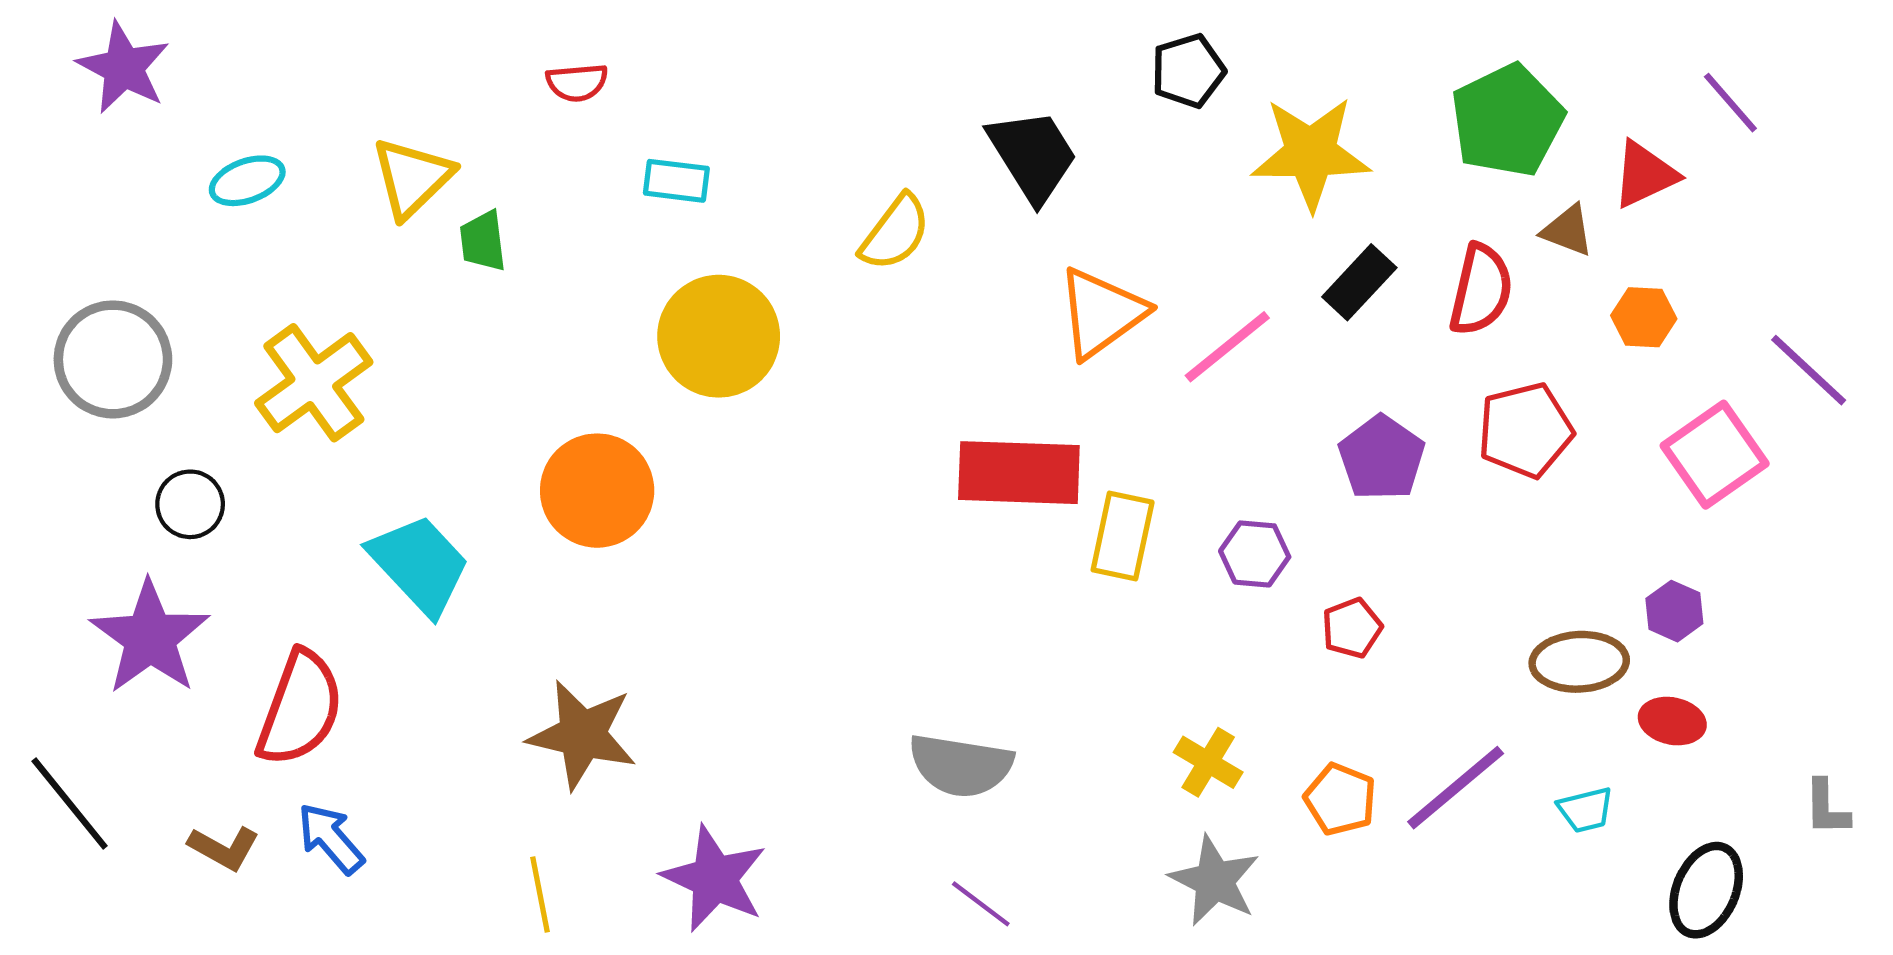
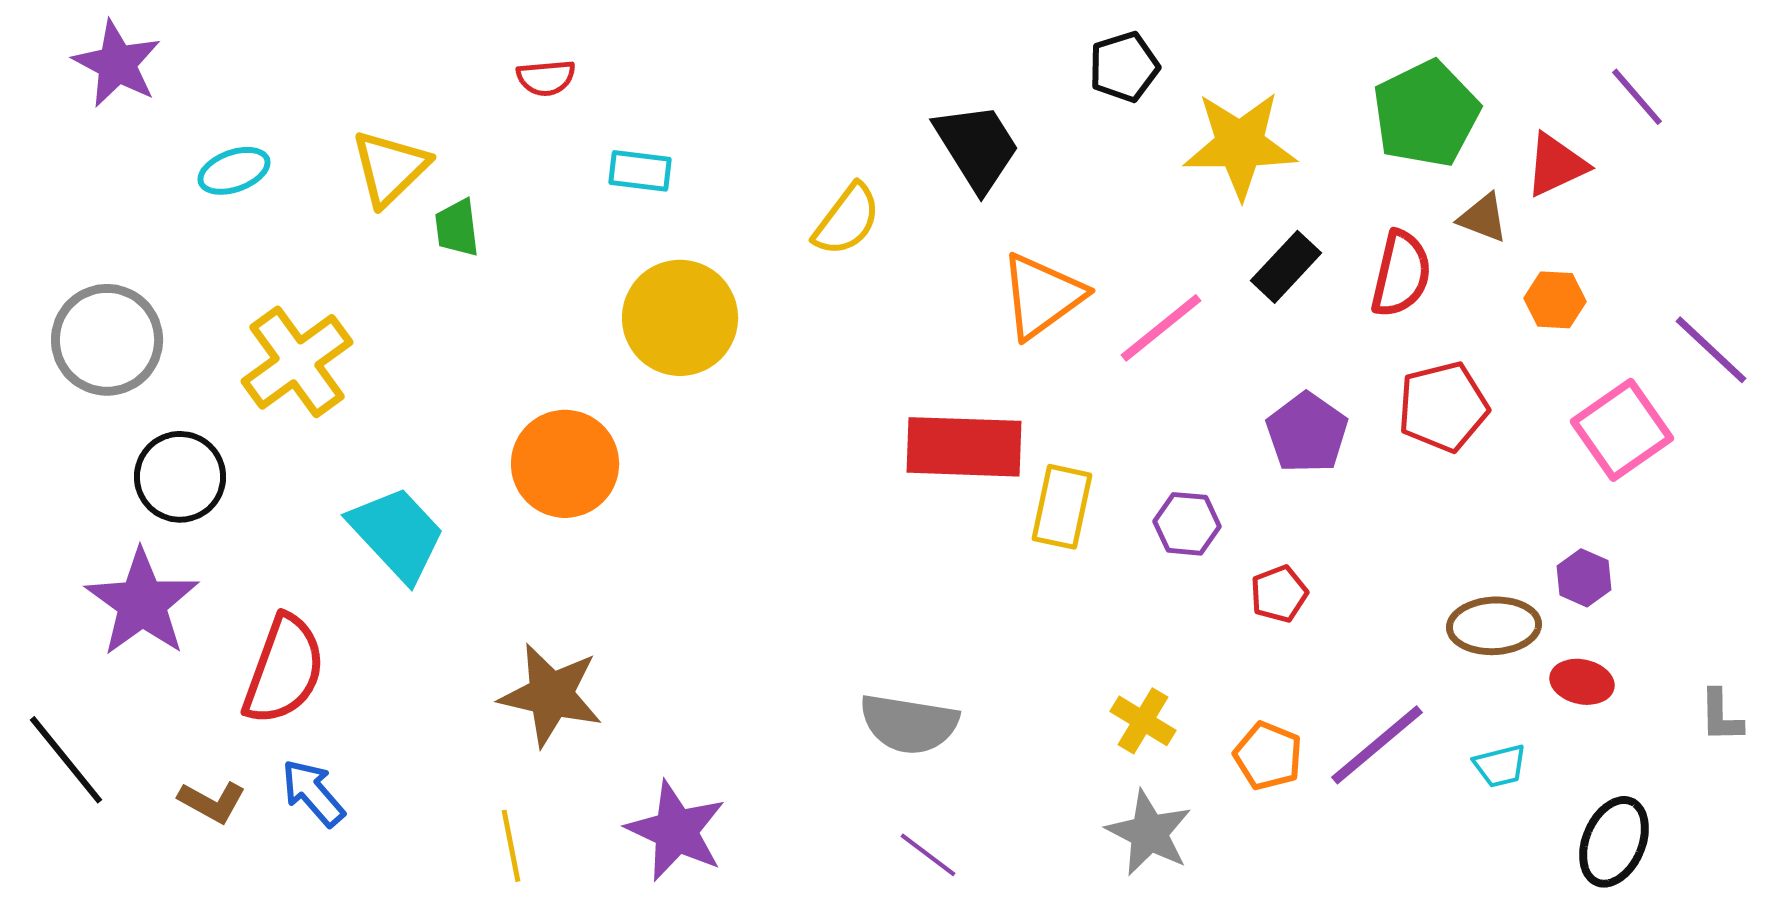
black circle: (190, 504) -> (180, 477), size x1.4
gray L-shape: (1827, 808) -> (1721, 716), moved

